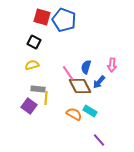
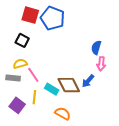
blue semicircle: (86, 67) -> (96, 48), moved
pink line: (68, 73) -> (33, 75), moved
gray rectangle: (38, 89) -> (13, 78), moved
cyan rectangle: (90, 111) -> (52, 89), moved

